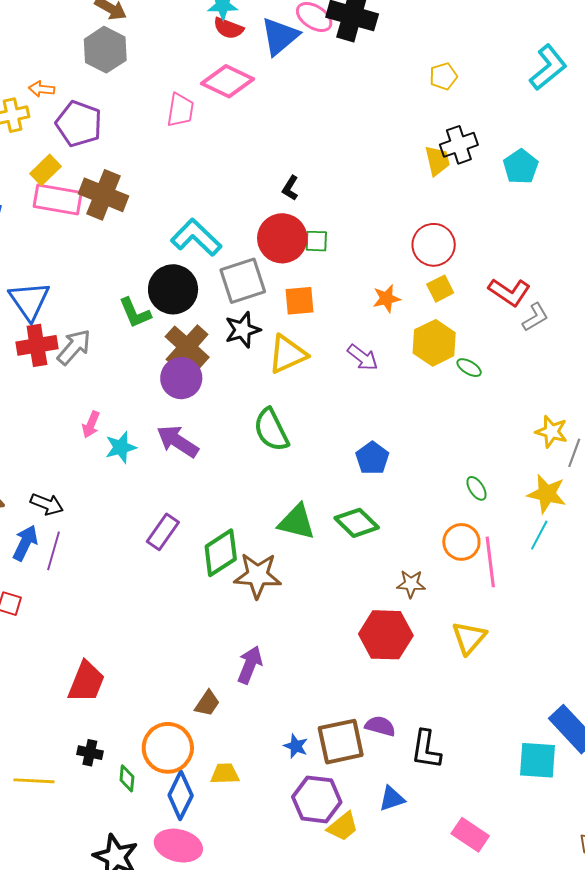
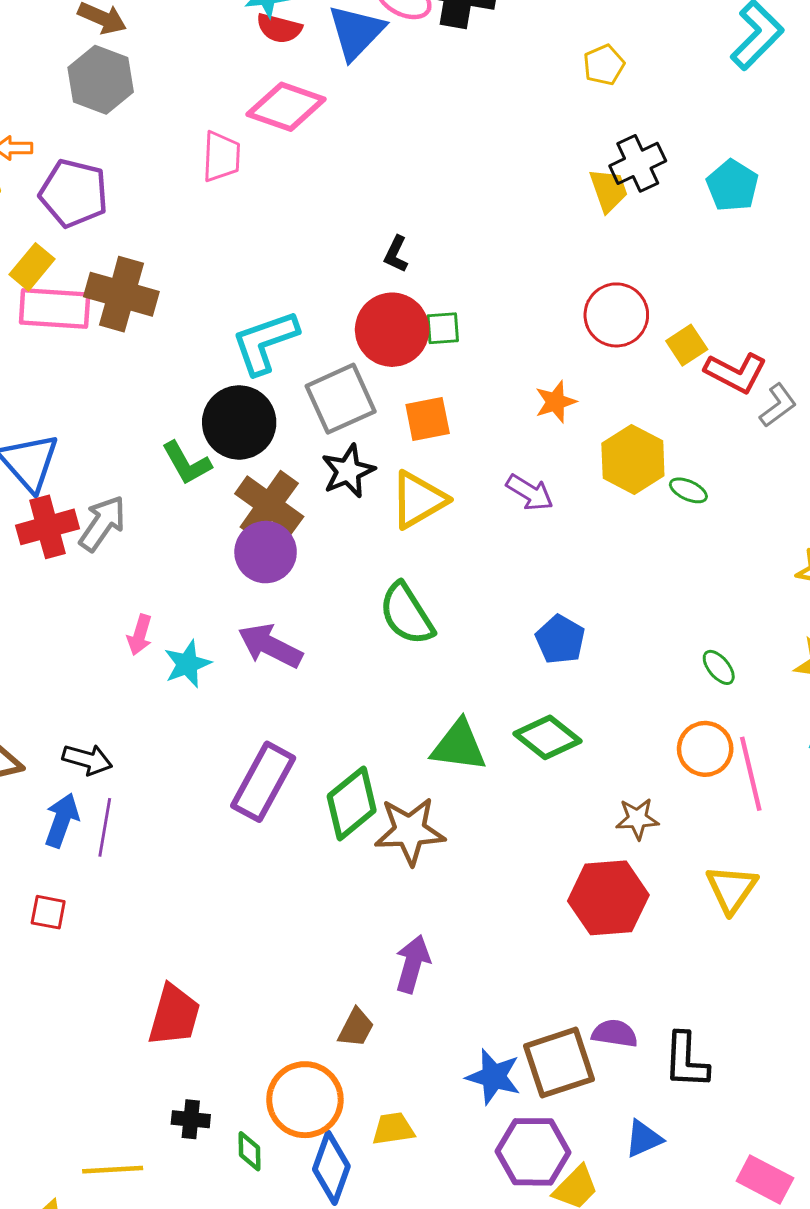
cyan L-shape: (196, 237) -> (265, 342), turned -57
yellow square: (440, 289) -> (687, 345), moved
purple rectangle: (163, 532) -> (263, 782), size x1.4
blue star: (296, 746) -> (494, 1077), size x1.5

